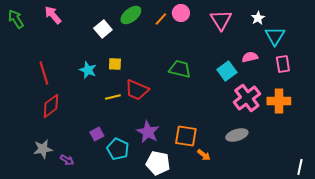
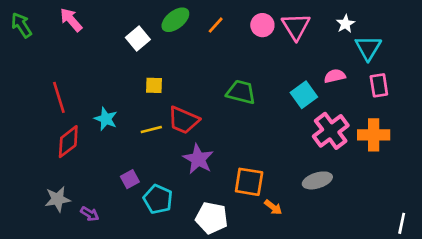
pink circle: (181, 13) -> (262, 25), moved
cyan star: (88, 70) -> (106, 119), moved
purple star: (148, 132) -> (198, 159), moved

